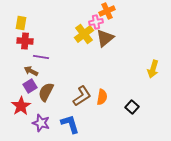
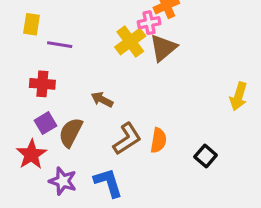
red cross: (25, 41) -> (42, 84), moved
purple line: (41, 57) -> (60, 45), moved
brown arrow: (31, 71) -> (102, 100), moved

